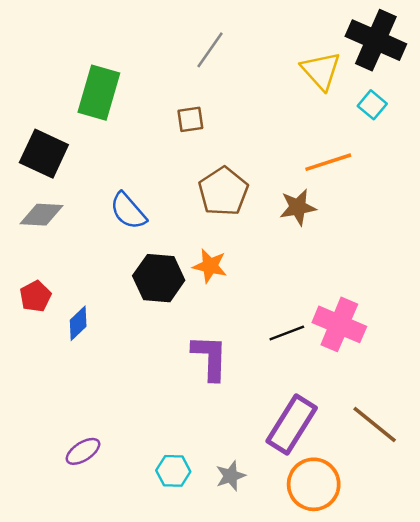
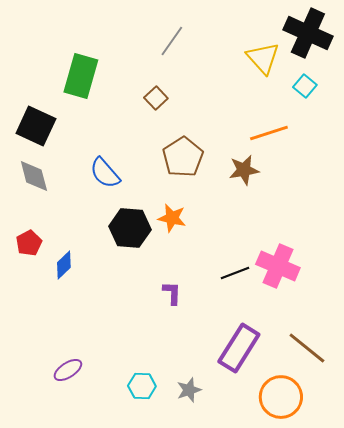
brown square: (190, 119) -> (156, 98), turned -35
gray diamond: (41, 215) -> (34, 176), turned 72
purple L-shape: (210, 357) -> (172, 293), size x0.6
orange circle: (314, 484) -> (281, 397), moved

